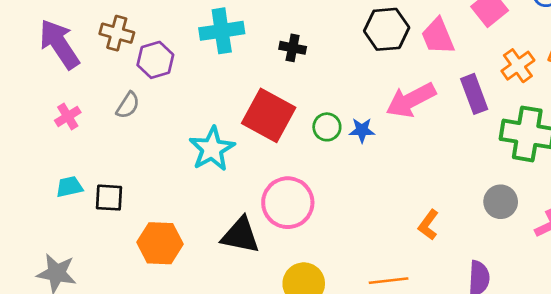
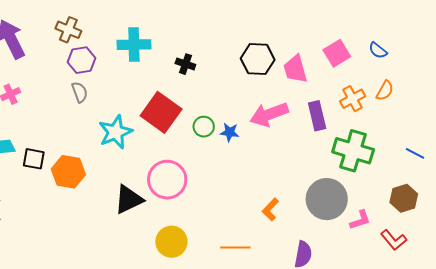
brown cross: (117, 33) -> (68, 30), moved
gray semicircle: (128, 105) -> (80, 92), moved, turned -60
gray circle: (501, 202) -> (327, 199), size x1.6
black triangle: (240, 235) -> (129, 199), turned -44
orange hexagon: (160, 243) -> (68, 172), moved

